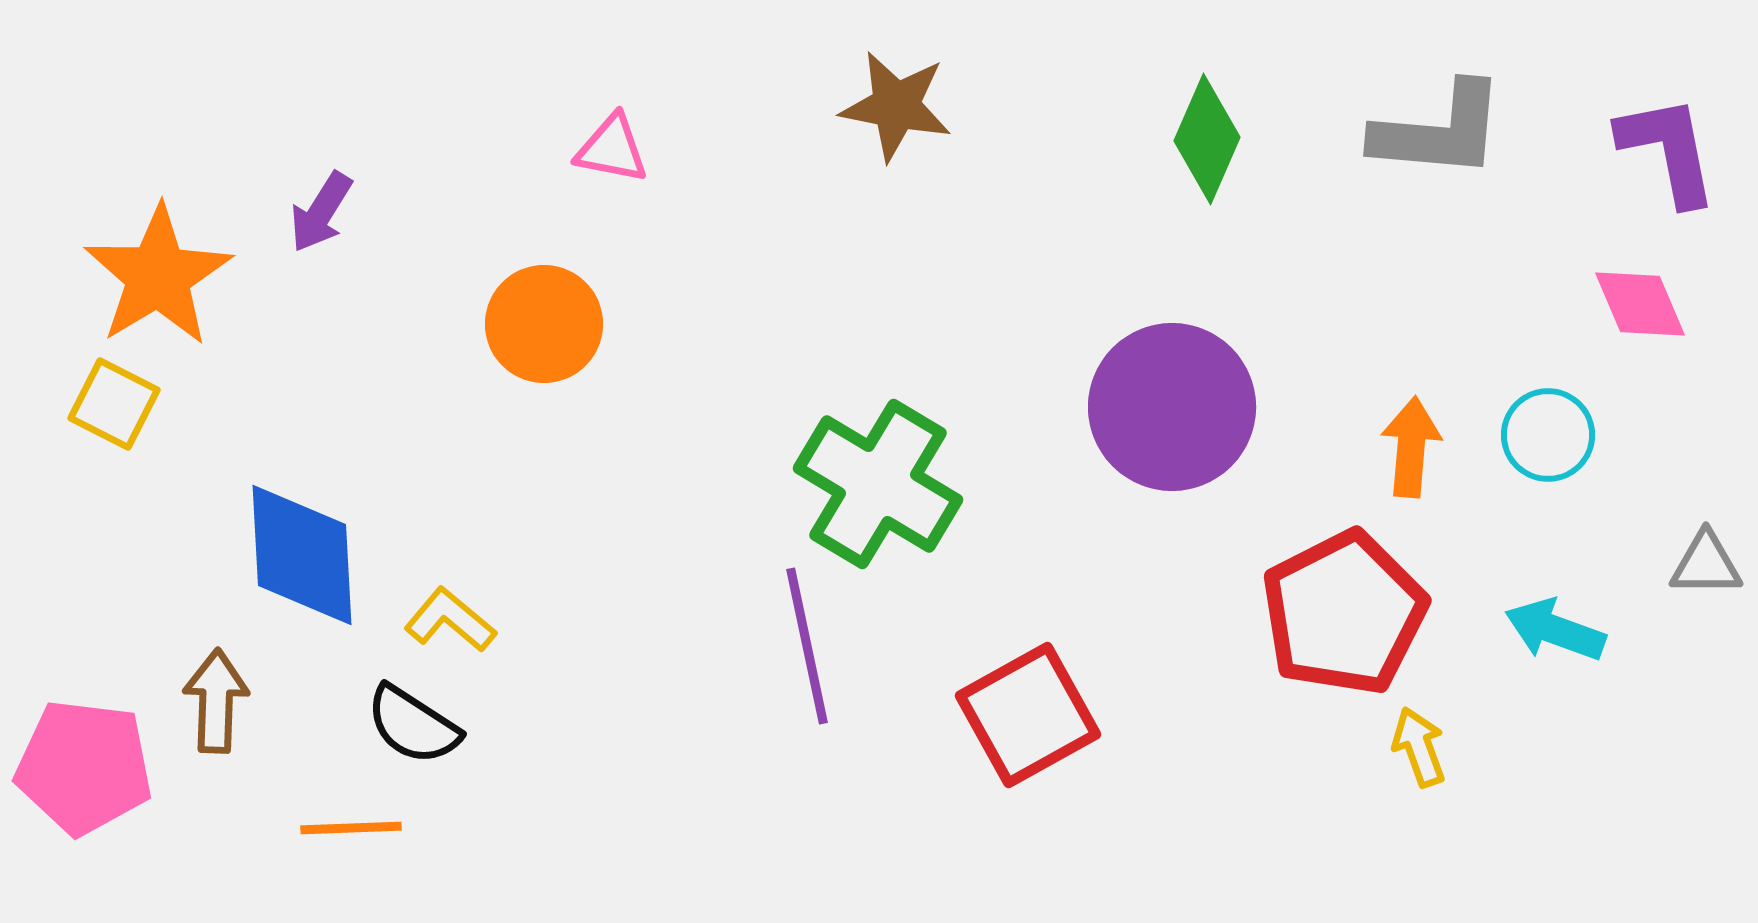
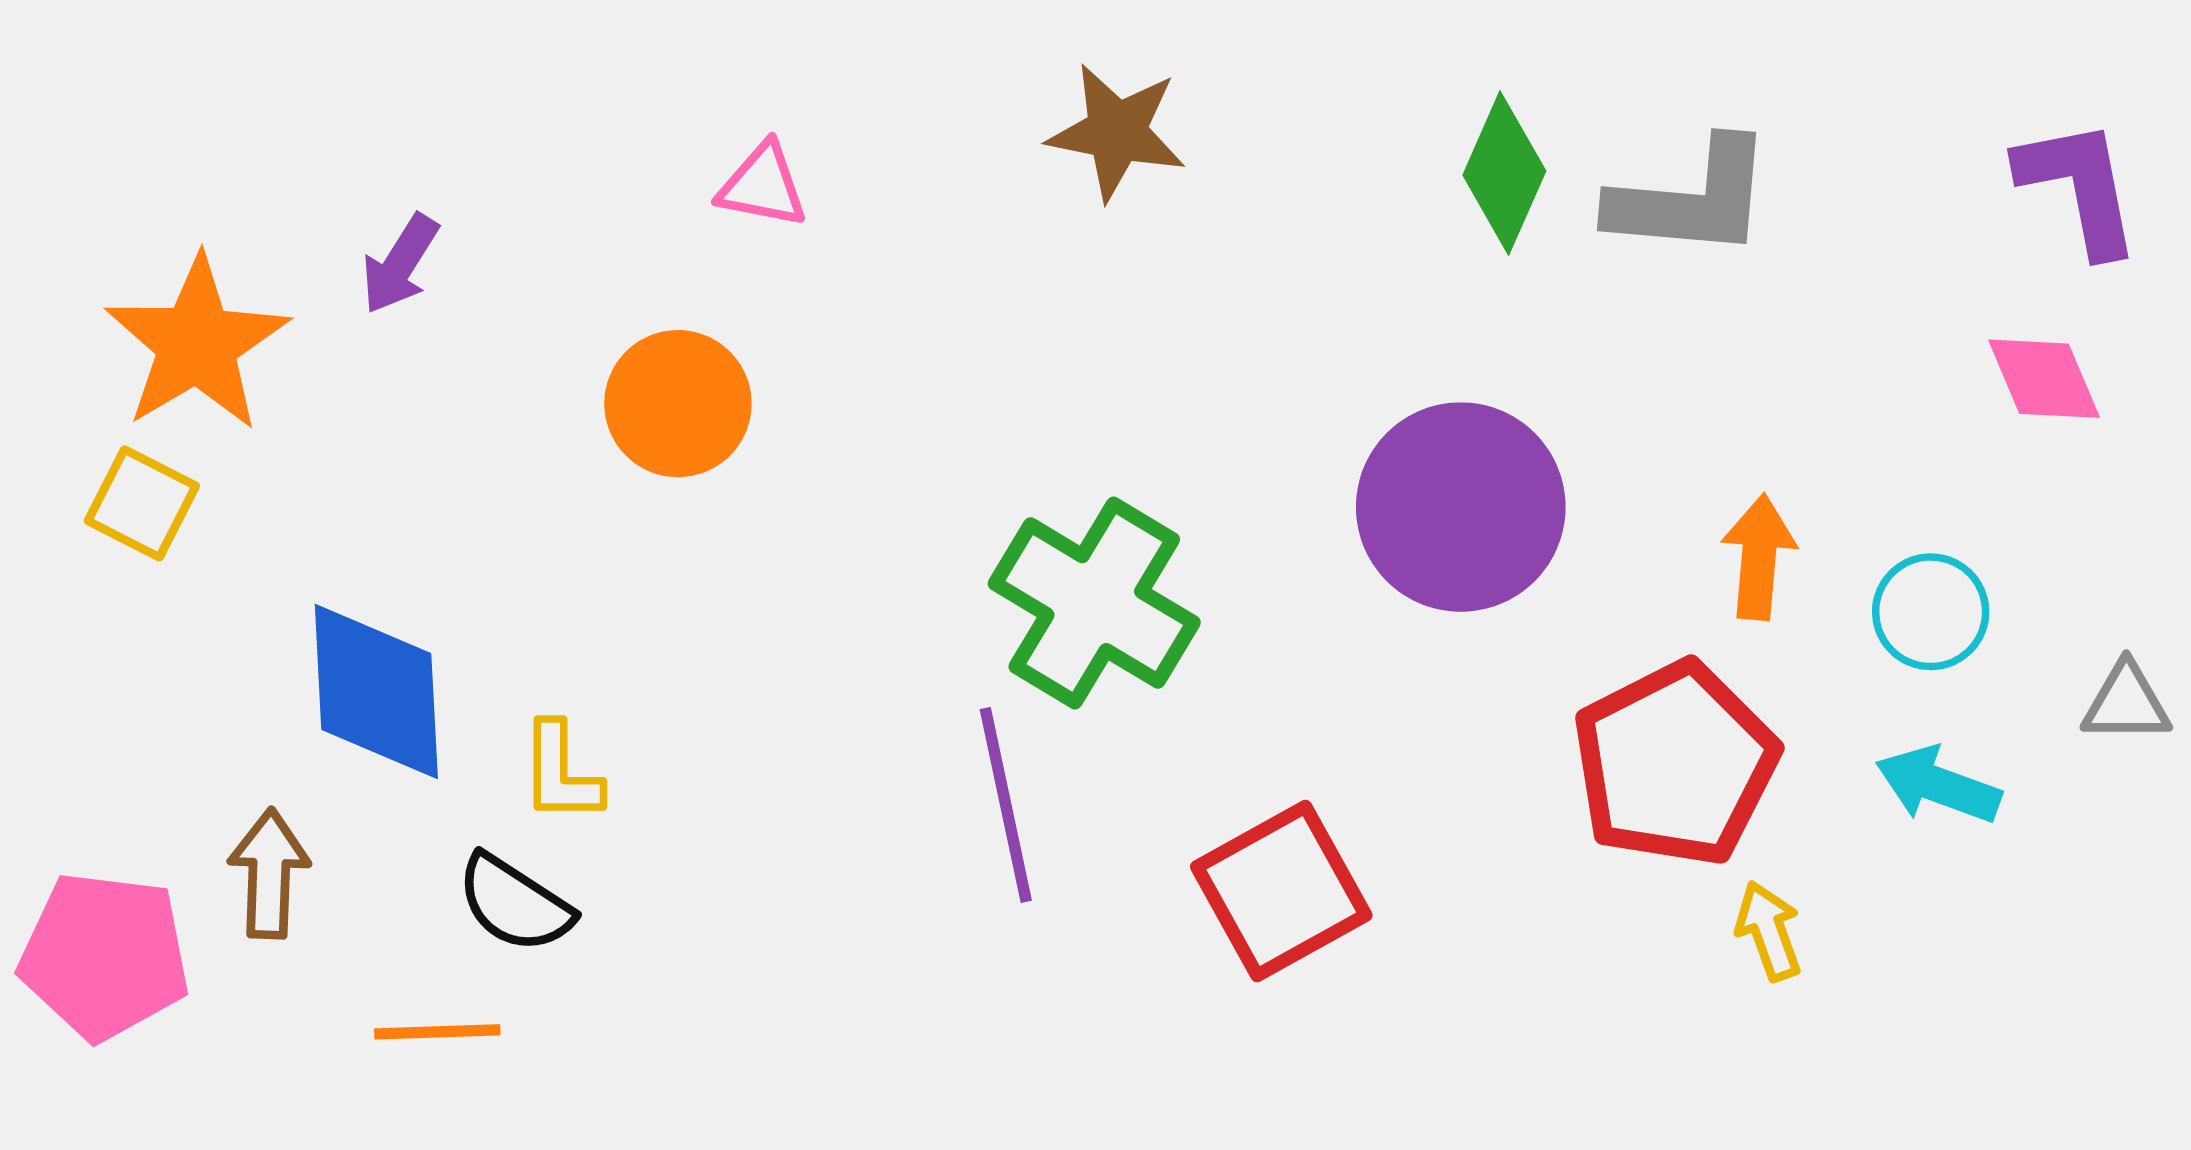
gray L-shape: (1439, 131) -> (1691, 199), moved
cyan circle: (1548, 435) -> (1931, 612), moved
yellow L-shape: (450, 620) -> (561, 773), turned -130

